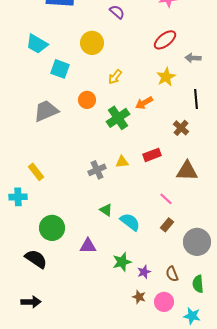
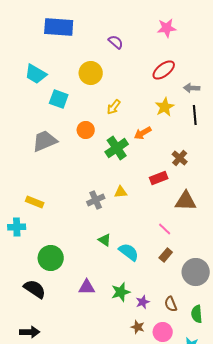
black line: (196, 99) -> (195, 115), moved
red rectangle: (152, 155) -> (159, 178), moved
yellow rectangle: (36, 172) -> (35, 202), turned -30
purple triangle: (88, 246) -> (87, 287), moved

